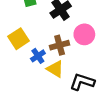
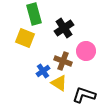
yellow square: (18, 39) -> (25, 38), moved, turned -36
brown cross: (60, 45) -> (63, 61), turned 36

